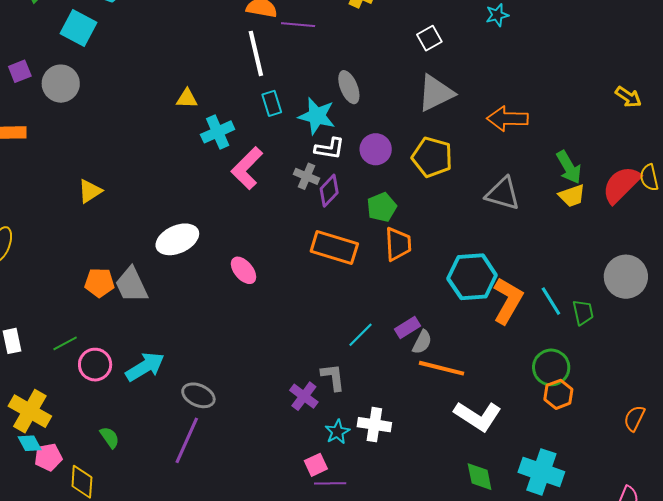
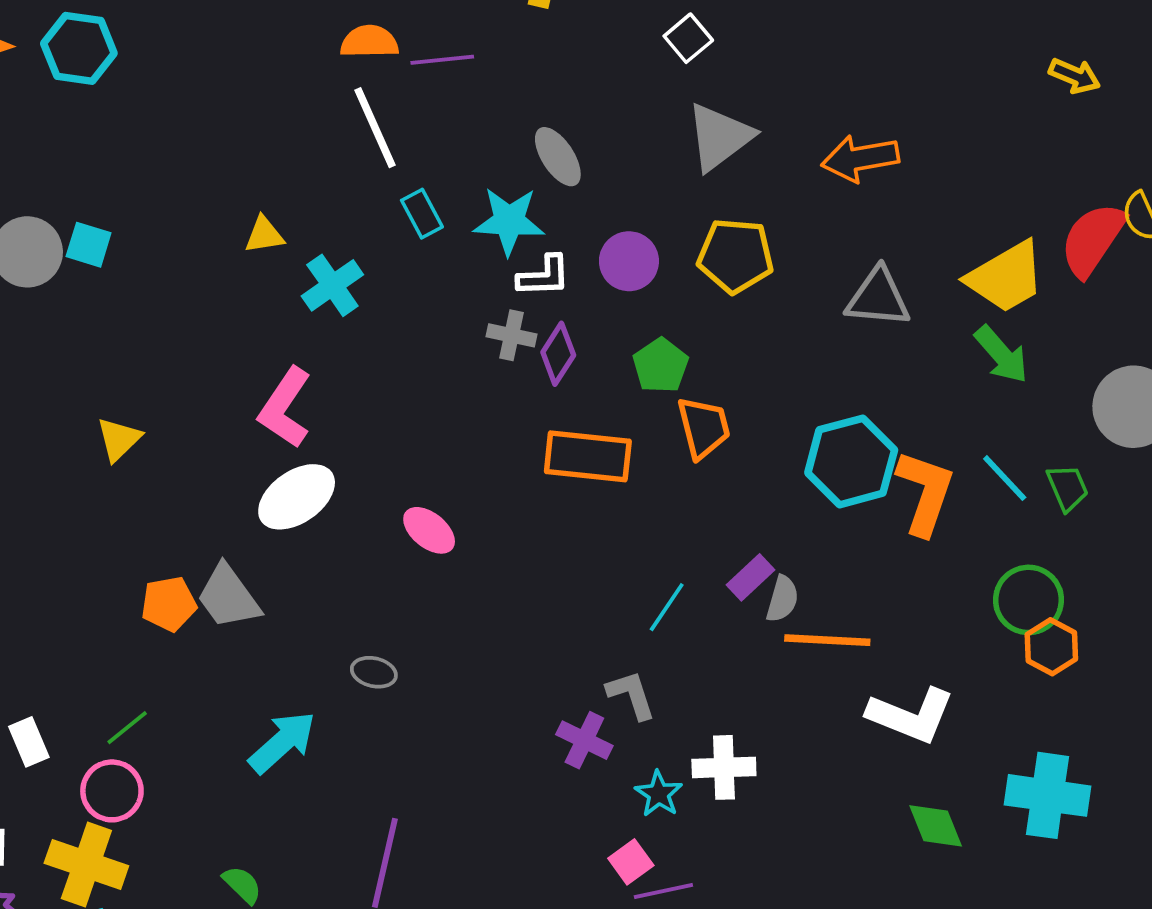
cyan square: (79, 28) -> (89, 245), moved, size x0.7
green arrow: (569, 167) -> (1001, 354), moved
pink L-shape: (247, 168) -> (285, 408), moved
yellow trapezoid: (572, 196) -> (1006, 277), size x1.6
pink circle: (95, 365) -> (112, 791), moved
gray ellipse: (198, 395) -> (374, 672), moved, size x0.7

